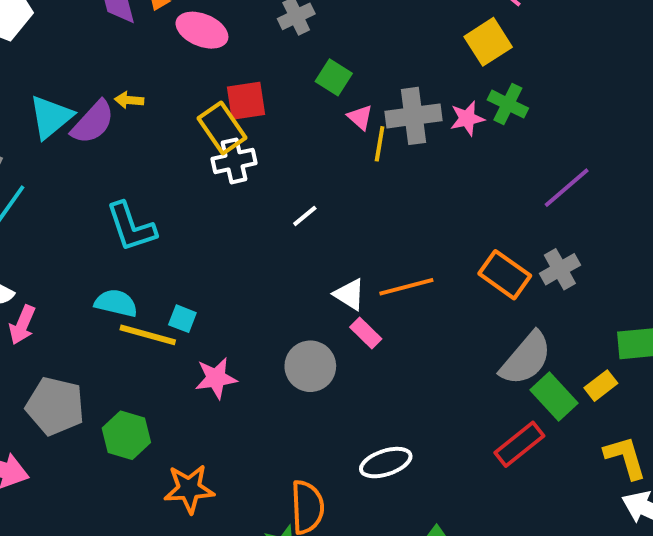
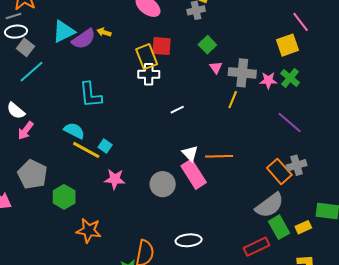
yellow line: (380, 144) -> (233, 100), moved
purple line: (567, 188) -> (290, 122), moved, turned 68
orange rectangle: (505, 275) -> (279, 171), moved
pink rectangle: (366, 333) -> (194, 174), size x1.8

